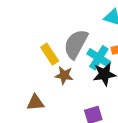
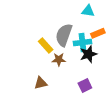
cyan cross: (99, 58) -> (82, 43), turned -30

